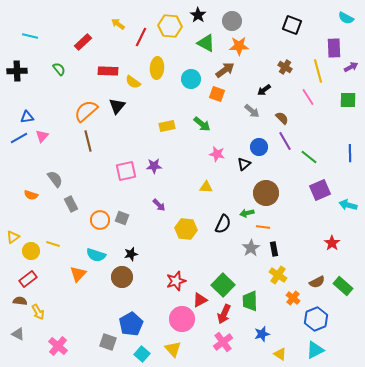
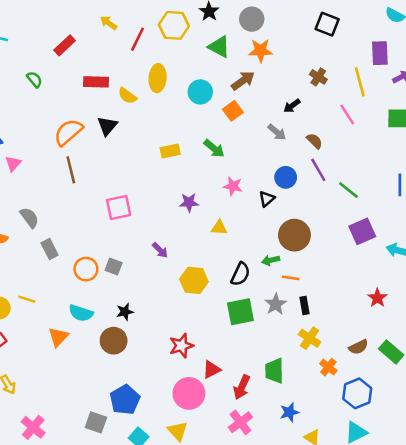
orange square: (217, 94) -> (233, 111), turned 35
purple star: (154, 166) -> (189, 202), moved
green square: (223, 285) -> (240, 312), moved, turned 35

